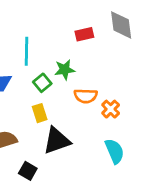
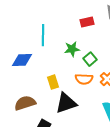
green square: (42, 83) -> (90, 59), moved
orange semicircle: (86, 96) -> (84, 79), moved

